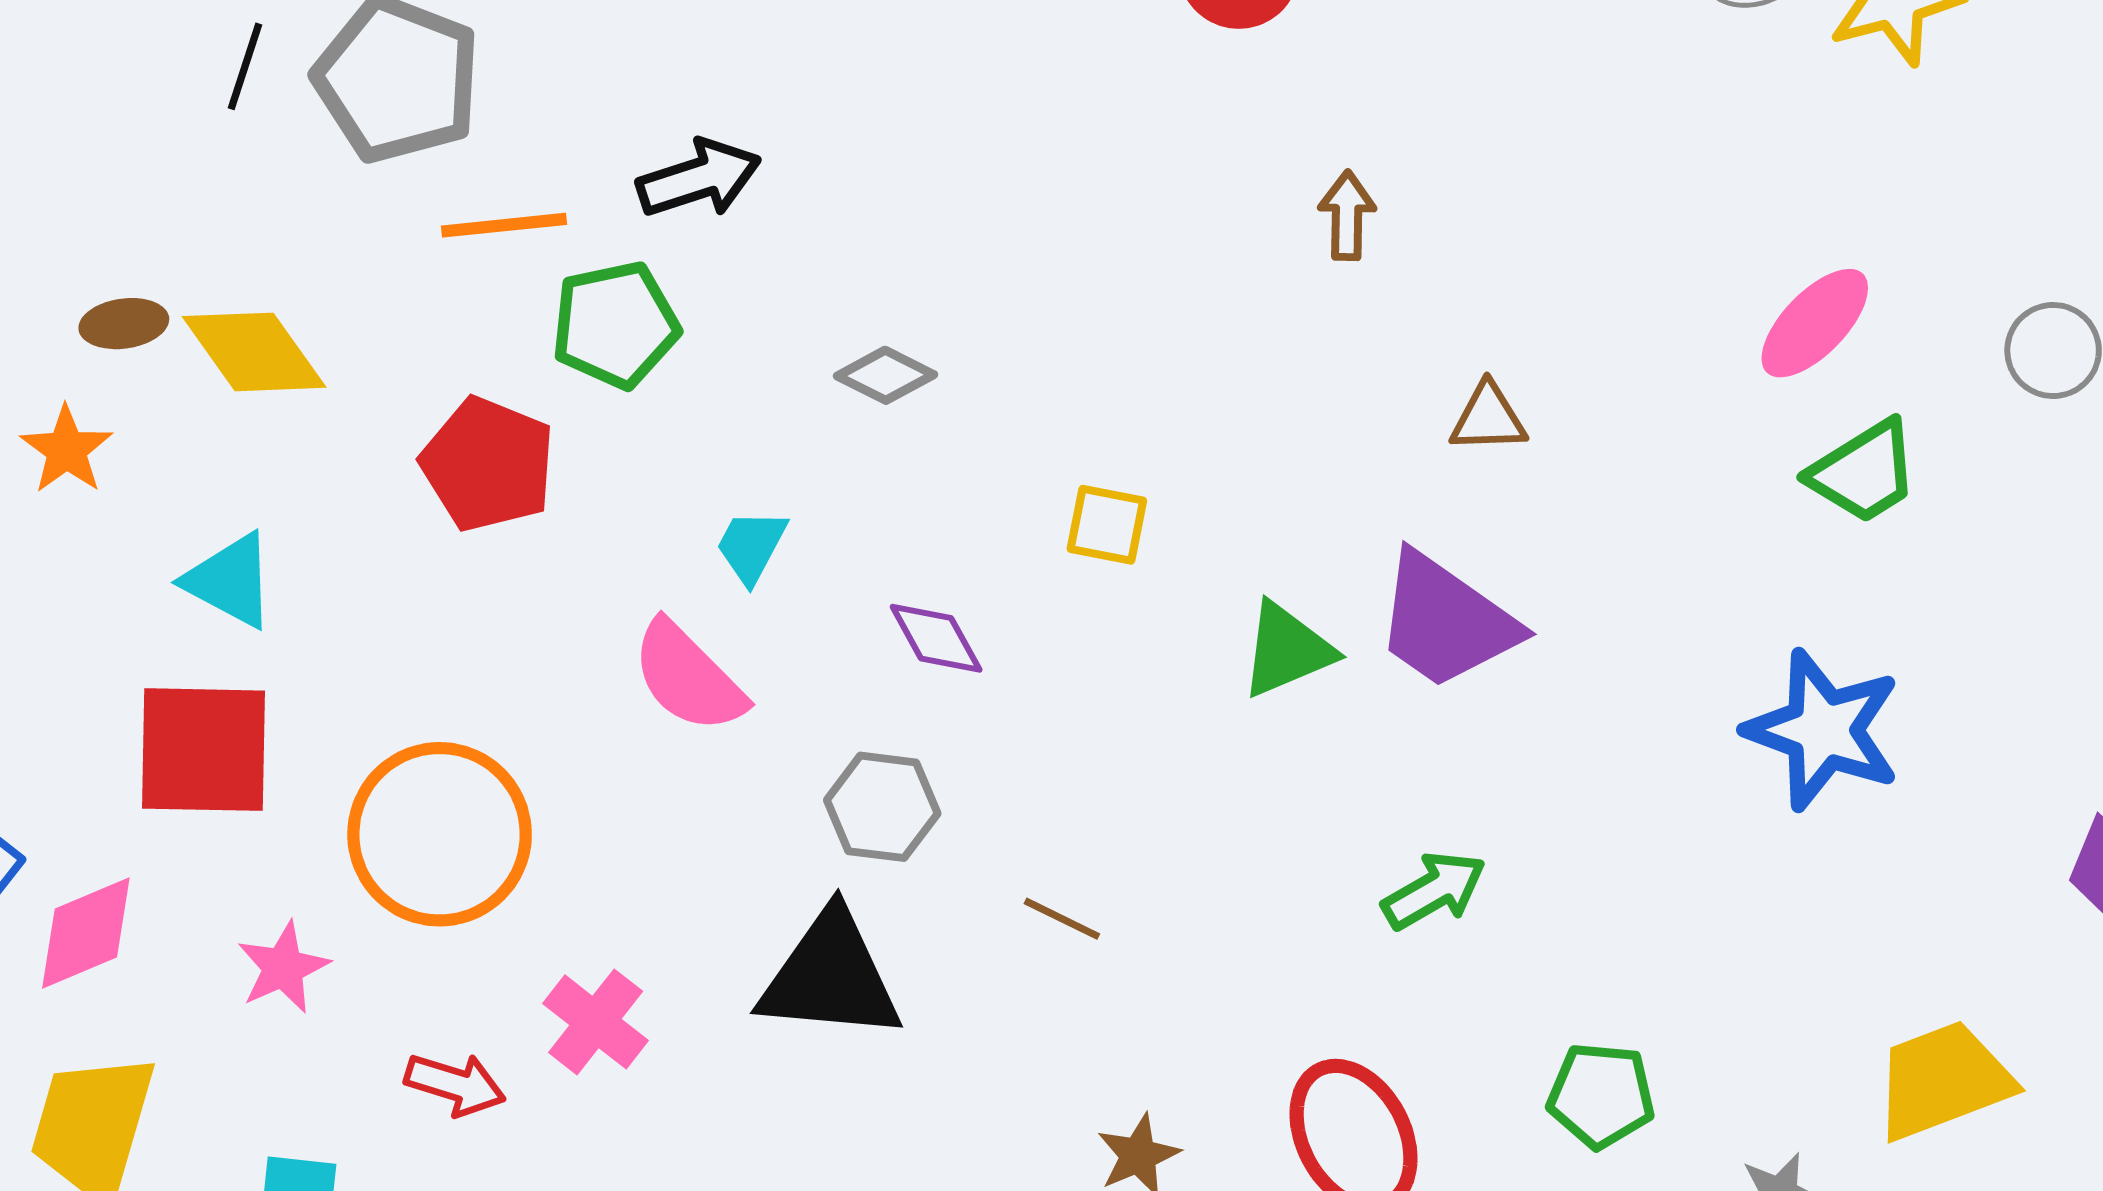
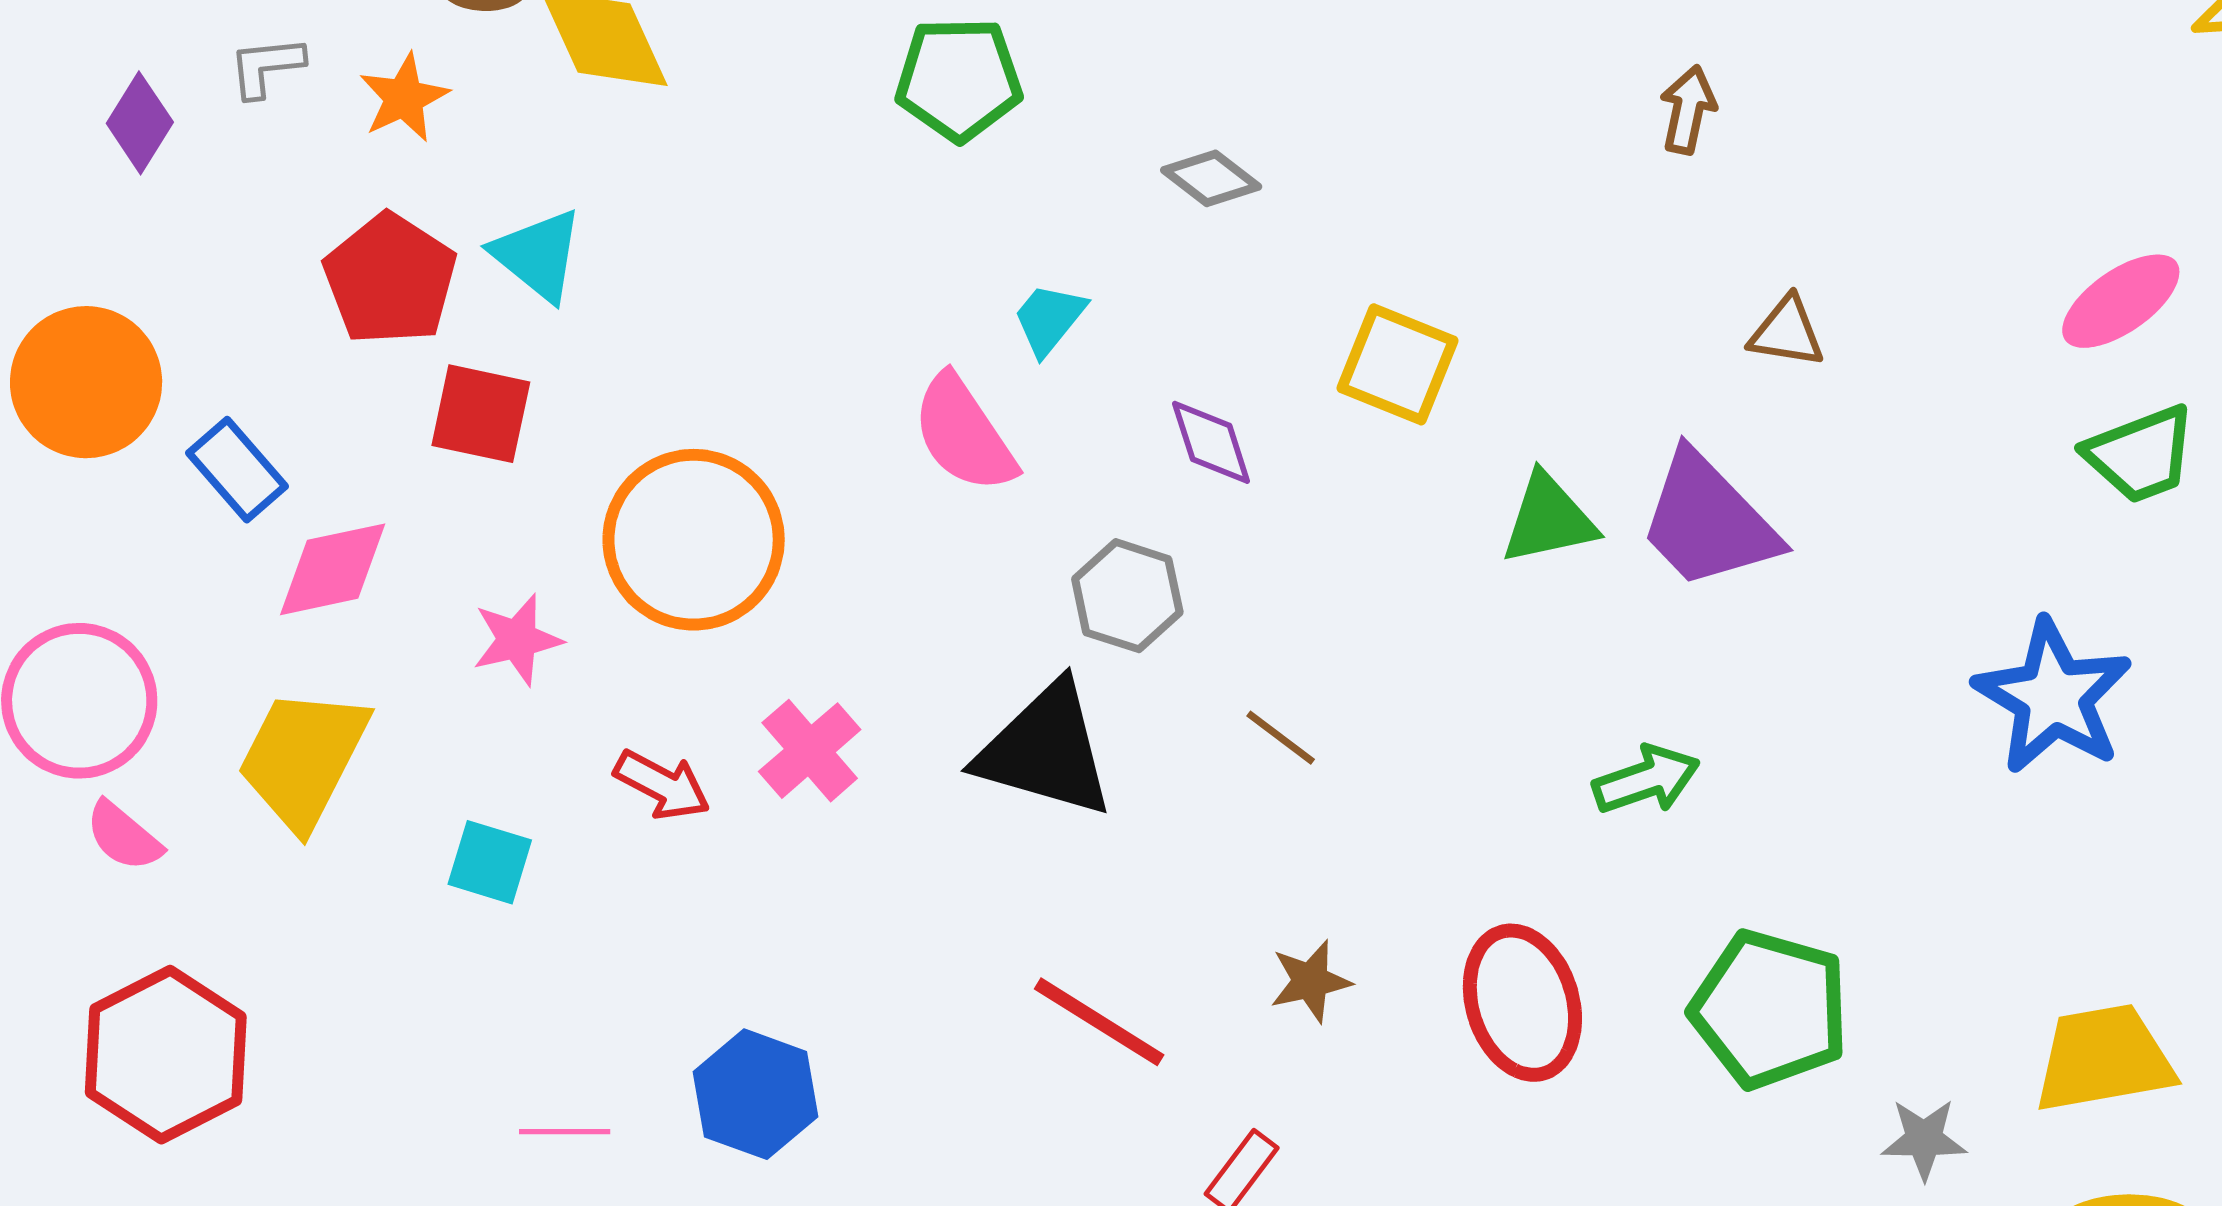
red pentagon: (488, 464) -> (390, 279), moved
yellow square: (1107, 525) -> (1398, 364), size x1.4
red square: (204, 750) -> (481, 414), size x0.7
green pentagon: (1601, 1095) -> (1770, 1009), size x1.5

